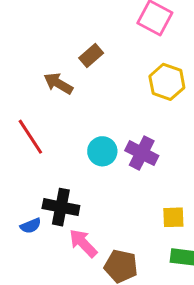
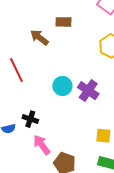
brown rectangle: (91, 56) -> (63, 22), turned 35
black cross: (61, 207) -> (30, 119), size x0.7

